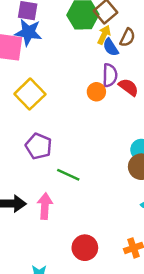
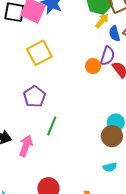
yellow arrow: (104, 35) -> (102, 21), moved
green line: (68, 175) -> (52, 126), turned 72

